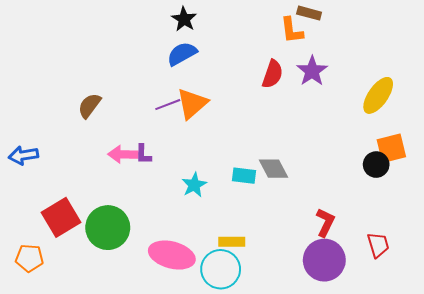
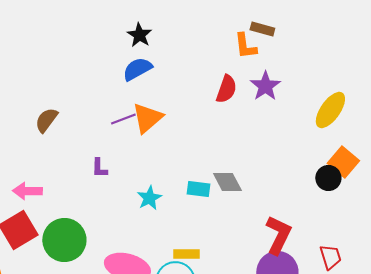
orange square: (391, 148) -> (343, 162), turned -36
pink arrow: (123, 154) -> (27, 191), moved
red L-shape: (325, 222) -> (278, 235), size x1.4

